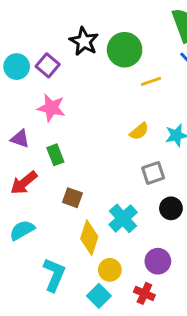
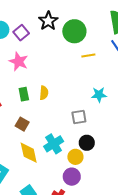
yellow semicircle: (139, 131) -> (44, 93), moved, turned -56
green rectangle: (55, 155) -> (24, 94), moved
yellow diamond: (89, 238) -> (29, 153), turned -40
yellow circle: (110, 270) -> (75, 157), moved

